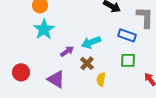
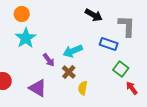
purple arrow: (67, 51) -> (49, 60), turned 88
green square: (128, 60) -> (121, 69), moved, turned 35

